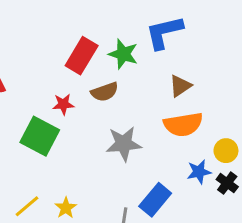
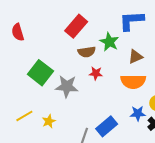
green star: (123, 54) -> (109, 42), moved
red star: (63, 104) -> (96, 73), moved
gray star: (124, 144) -> (67, 86), moved

